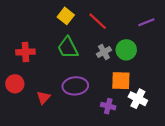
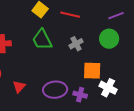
red line: (98, 21) -> (70, 15), turned -30
green circle: (126, 50) -> (109, 39), moved
purple ellipse: (75, 86) -> (55, 90), moved

